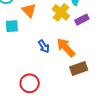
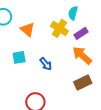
cyan square: (12, 26) -> (19, 57), moved
orange arrow: (66, 47) -> (82, 55), moved

